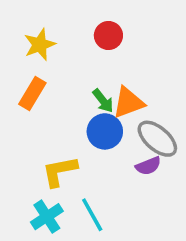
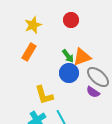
purple semicircle: (148, 166) -> (93, 92), turned 56
yellow L-shape: (60, 171) -> (44, 95), turned -95

